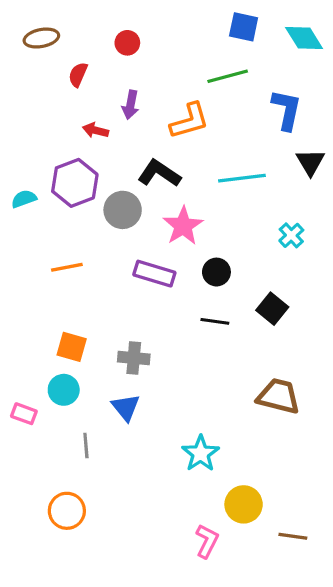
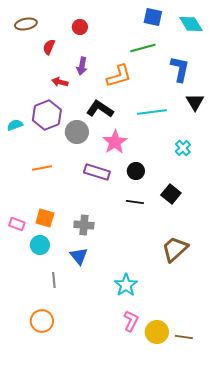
brown trapezoid: (279, 396) -> (175, 249), turned -56
pink rectangle: (24, 414) -> (17, 224), moved
yellow circle: (244, 504) -> (157, 332), moved
pink L-shape: (207, 541) -> (131, 321), moved

